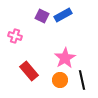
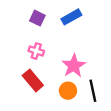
purple square: (42, 16) -> (37, 18), moved
pink cross: (15, 36) -> (36, 51), moved

